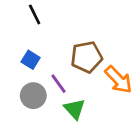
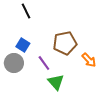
orange arrow: (118, 80) -> (89, 60), size x0.7
gray circle: (33, 96) -> (14, 63), moved

